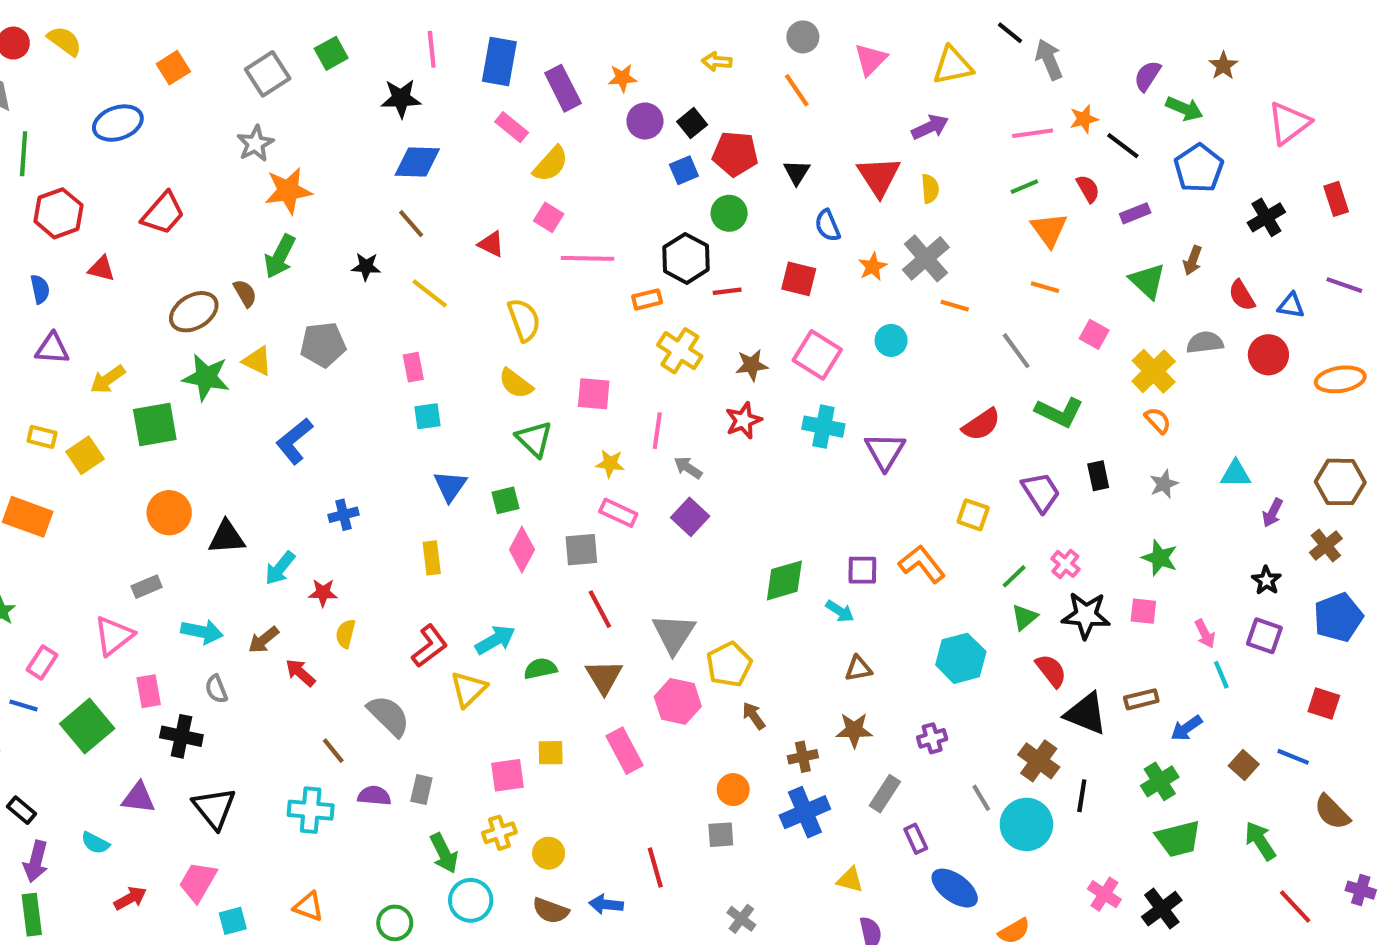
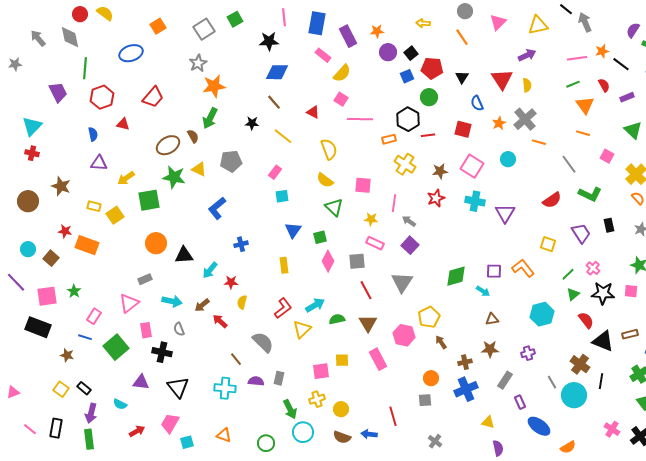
pink rectangle: (413, 367) -> (275, 172), turned 48
gray triangle: (674, 634) -> (402, 282), moved

